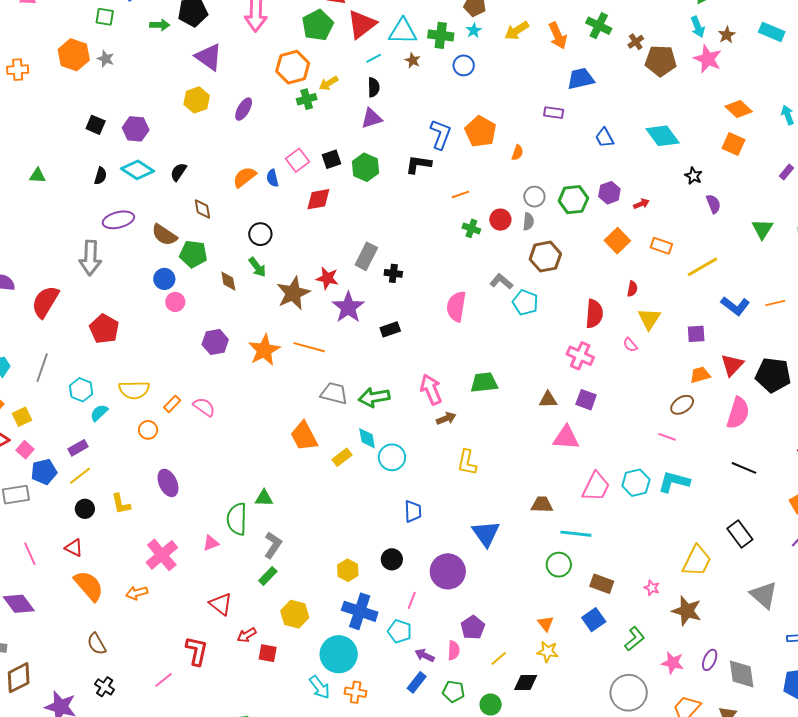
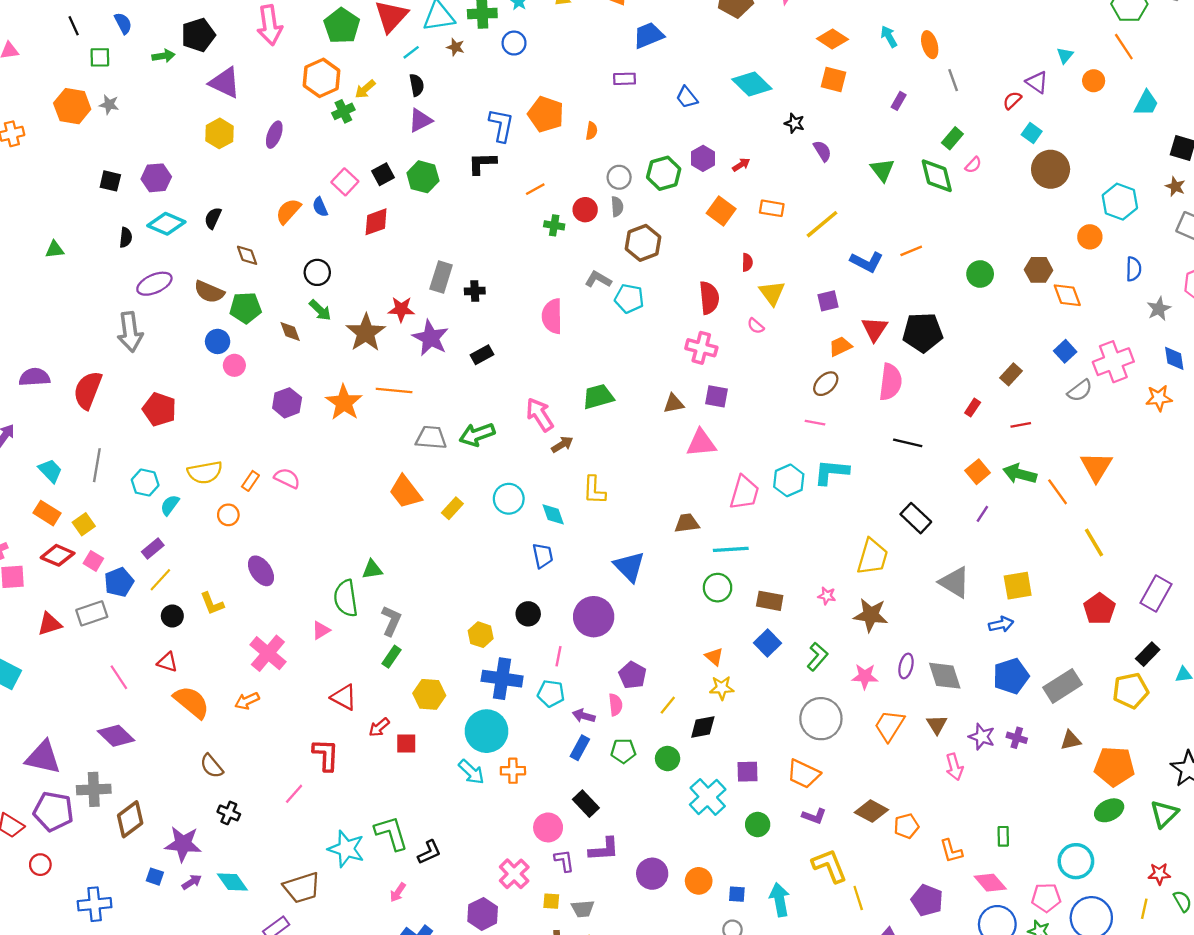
cyan diamond: (367, 438) -> (553, 514), moved

